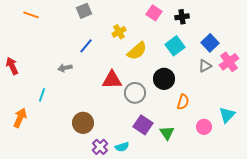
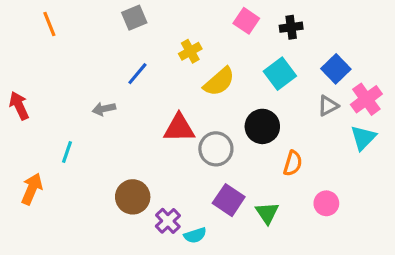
orange line: (31, 15) -> (49, 24), turned 49
cyan triangle: (227, 115) -> (363, 138), moved
purple cross: (100, 147) -> (168, 221), moved

